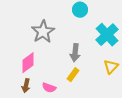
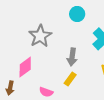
brown arrow: (26, 86) -> (10, 88), moved

